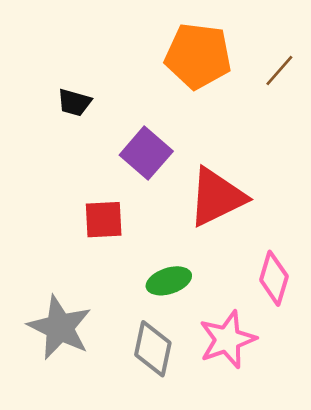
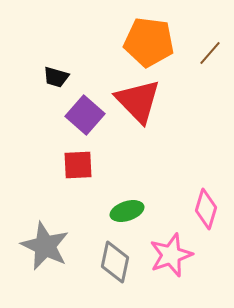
purple square: (146, 153) -> (85, 115), moved
red triangle: (217, 197) -> (138, 101), moved, turned -48

